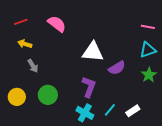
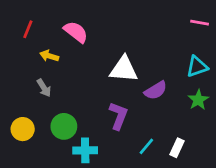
red line: (21, 22) -> (28, 29), turned -48
pink line: (148, 27) -> (200, 23), moved
yellow arrow: (25, 44) -> (49, 56), moved
white rectangle: (133, 111) -> (177, 148), turned -32
cyan cross: (85, 113) -> (85, 150), moved, turned -30

